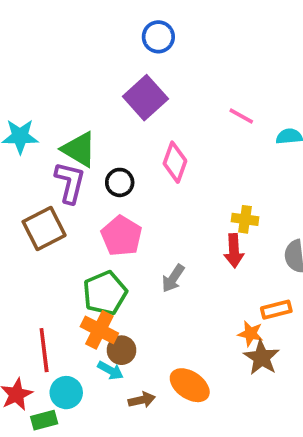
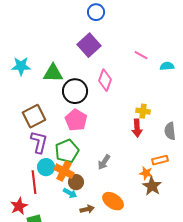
green triangle: (79, 149) -> (53, 73), turned -30
purple L-shape: (70, 182) -> (39, 142), moved
black circle: (120, 182) -> (75, 91), size x1.6
gray arrow: (173, 278) -> (104, 162), moved
cyan circle: (66, 393) -> (46, 167), moved

